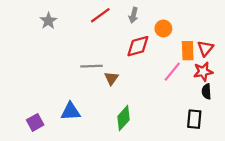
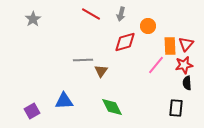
red line: (100, 15) -> (91, 14), turned 66
gray star: (48, 21) -> (33, 19), moved
green diamond: (124, 118) -> (112, 107), turned -70

